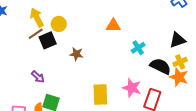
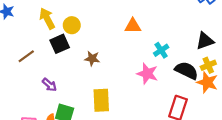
brown line: (36, 34) -> (26, 56), moved
pink star: (132, 88) -> (147, 74), moved
yellow rectangle: (100, 95) -> (101, 100), moved

